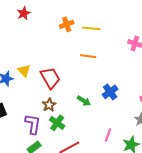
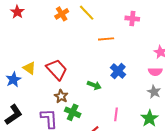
yellow line: (91, 28) -> (87, 13), turned 54
orange line: (88, 56) -> (106, 39), moved
pink line: (108, 135) -> (116, 114), moved

